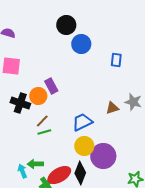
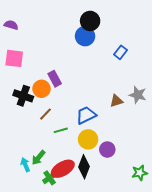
black circle: (66, 25) -> (90, 21), moved
blue rectangle: (116, 60) -> (120, 52), turned 32
green line: (44, 132) -> (61, 130), moved
purple circle: (103, 156) -> (107, 150), size x0.6
green arrow: (35, 164) -> (38, 158), turned -49

